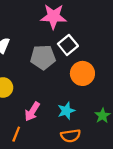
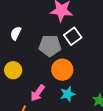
orange circle: (82, 73) -> (62, 70), moved

